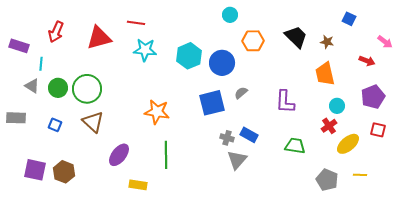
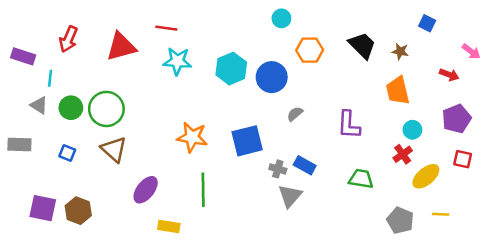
blue square: (212, 103) -> (247, 141), moved

